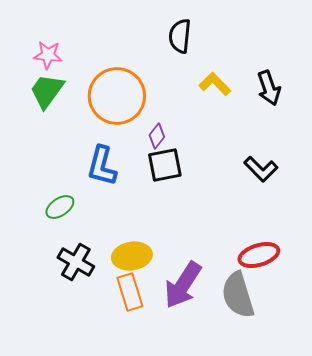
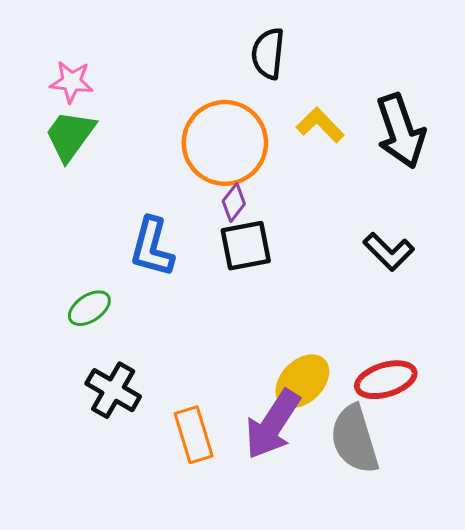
black arrow: (269, 88) -> (401, 131), size x1.4
orange circle: (117, 96) -> (225, 143), moved
yellow ellipse: (132, 256) -> (302, 381), moved, turned -36

